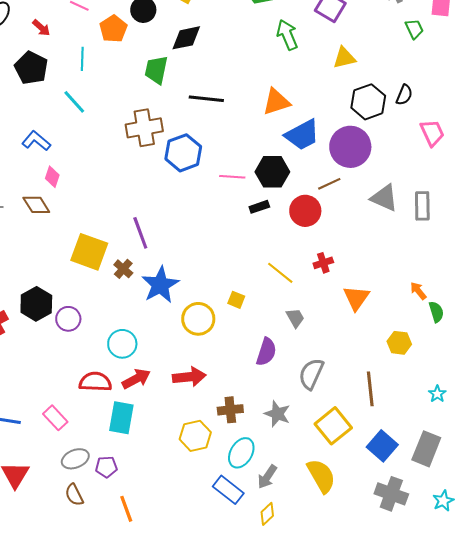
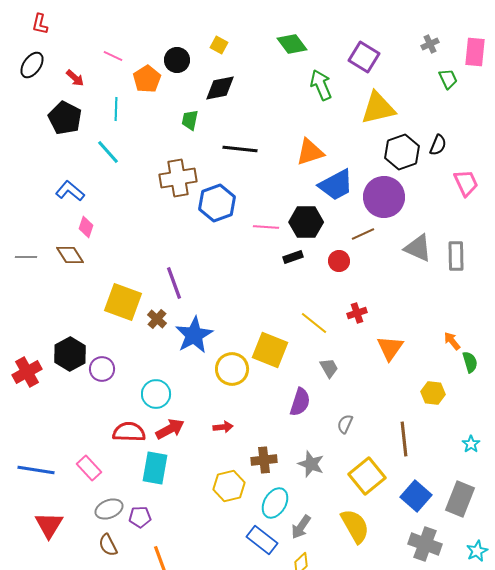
yellow triangle: (344, 58) -> (378, 108), size x1.5
green trapezoid: (156, 70) -> (190, 120), size x0.7
red circle: (305, 211) -> (339, 261), size x0.7
yellow square: (236, 300) -> (270, 350), size x2.0
gray semicircle: (311, 374) -> (345, 424), size x0.6
red arrow: (189, 377) -> (223, 427), size x0.6

